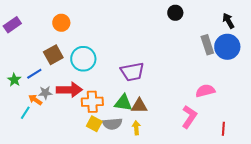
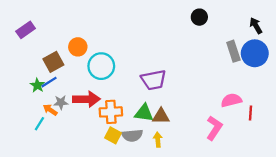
orange circle: (61, 23) -> (78, 47), moved
brown square: (53, 55) -> (53, 62), moved
green star: (14, 80) -> (37, 85), moved
red line: (223, 129) -> (251, 113), moved

